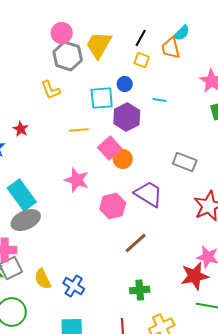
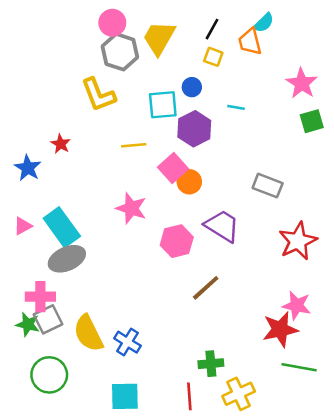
yellow L-shape: (51, 90) -> (98, 95), size x1.4
yellow semicircle: (43, 279) -> (88, 333), size x1.4
green cross: (140, 290) -> (211, 364), moved

